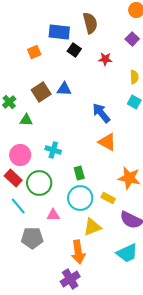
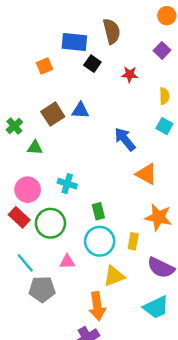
orange triangle: (107, 142) -> (146, 174), moved
yellow rectangle: (108, 198) -> (133, 241), turned 72
cyan line: (18, 206) -> (25, 263), moved

